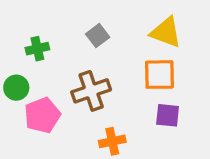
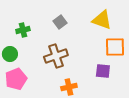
orange square: (159, 75) -> (115, 47), moved
pink pentagon: (42, 115) -> (16, 79), moved

